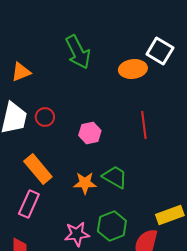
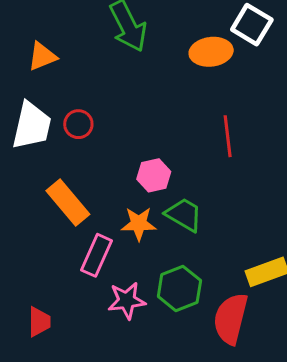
pink hexagon: (90, 133) -> (154, 175), moved
pink rectangle: (29, 204) -> (96, 255), moved

